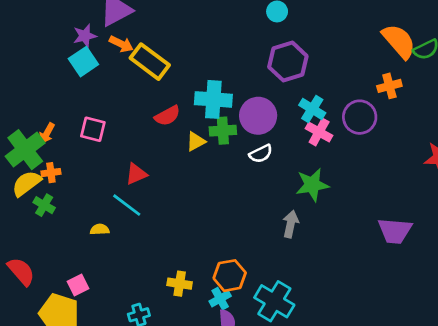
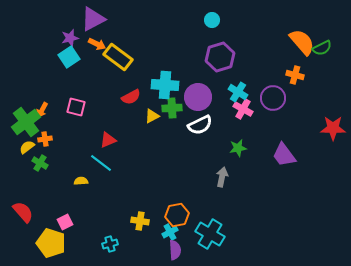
orange cross: (389, 86) -> (295, 75), turned 30
white semicircle: (261, 154) -> (200, 125), size x1.4
yellow semicircle: (27, 183) -> (27, 147), size x0.7
green star: (312, 185) -> (238, 148), size x0.7
purple trapezoid: (395, 231) -> (284, 155), moved, turned 48

